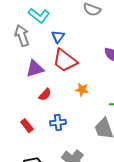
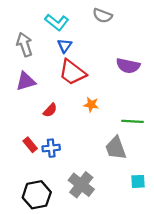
cyan L-shape: (39, 16) -> (57, 22), moved
purple triangle: (35, 69) -> (26, 81), moved
blue cross: (58, 123) -> (51, 148), moved

